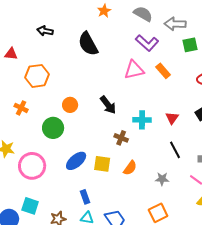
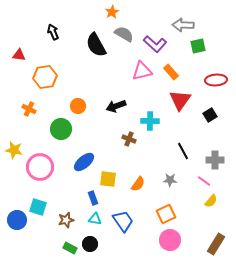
gray semicircle: (143, 14) -> (124, 34), moved
black arrow: (45, 31) -> (53, 32), turned 56
black arrow: (108, 105) -> (116, 106), turned 108
red triangle: (172, 118) -> (180, 100), moved, size x1.6
yellow square: (102, 164) -> (108, 179), moved
orange semicircle: (130, 168) -> (138, 184), moved

